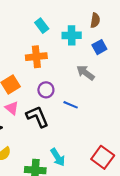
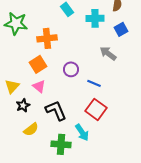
orange cross: (36, 57) -> (47, 38), moved
black L-shape: (37, 117) -> (56, 110), moved
red square: (103, 157) -> (96, 109), moved

